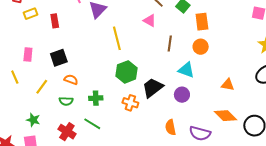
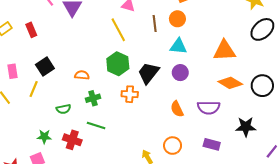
yellow line: (117, 38) -> (118, 30), moved
orange circle: (201, 47) -> (177, 19), moved
orange semicircle: (71, 80) -> (82, 75), moved
orange triangle: (228, 85) -> (224, 51), size x1.6
yellow line: (42, 87) -> (34, 89), moved
green star: (33, 120) -> (44, 137), moved

